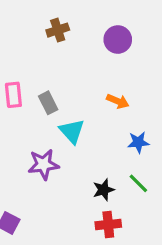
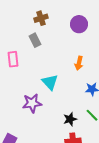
orange arrow: (118, 101) -> (79, 63), turned 80
gray rectangle: (48, 103) -> (35, 40), moved

